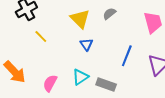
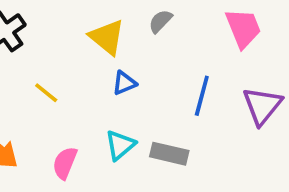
yellow line: (41, 36) -> (46, 93), moved
blue triangle: (86, 44) -> (124, 83), turned 48

